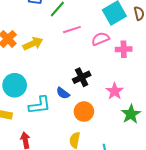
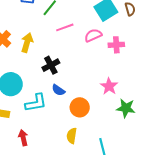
yellow arrow: (33, 44) -> (27, 43), turned -48
black cross: (82, 77) -> (51, 65), moved
green star: (131, 114) -> (126, 108), turned -30

